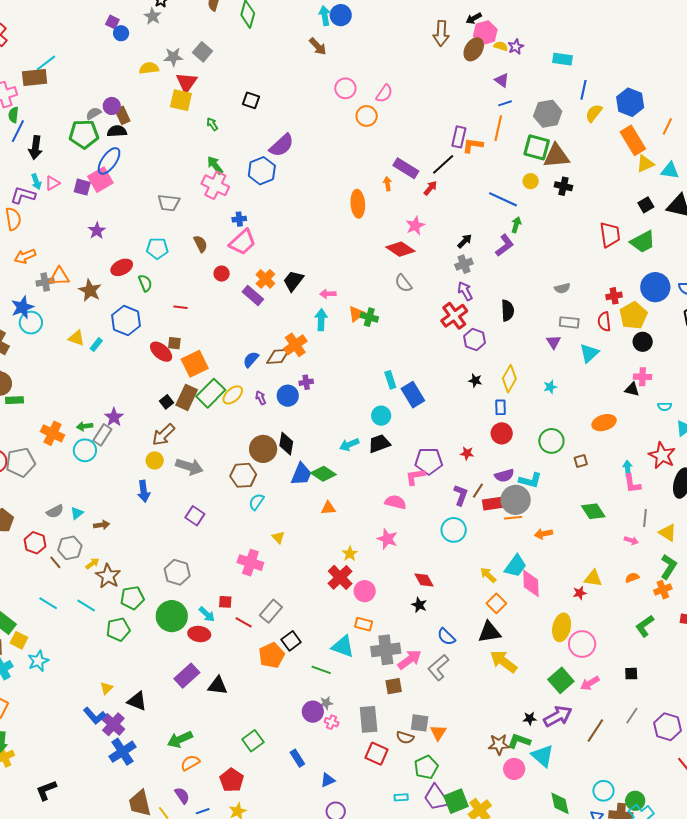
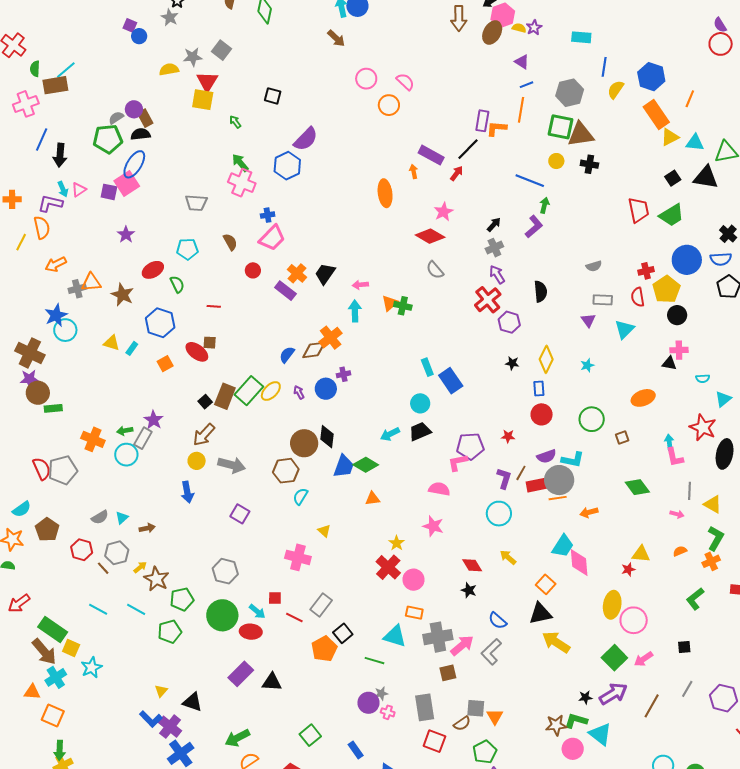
pink semicircle: (384, 94) -> (405, 82), turned -78
green semicircle: (13, 115) -> (35, 69), moved
orange square: (195, 364) -> (165, 364), moved, size x0.6
yellow arrow: (488, 575) -> (508, 557), moved
brown semicircle: (405, 738) -> (462, 723), turned -48

